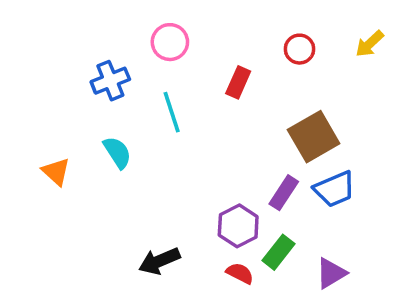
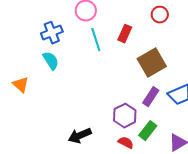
cyan line: (172, 112) -> (96, 40), moved
brown square: (314, 137) -> (152, 63), moved
cyan semicircle: (117, 152) -> (51, 61), moved

